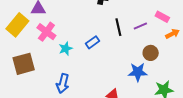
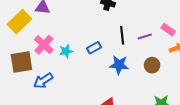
pink cross: (46, 32) -> (44, 45), moved
blue star: (138, 72) -> (119, 65), moved
blue arrow: (63, 84) -> (43, 81), moved, turned 36

